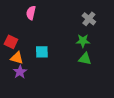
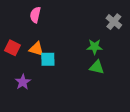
gray cross: (89, 19) -> (114, 22), moved
orange triangle: (17, 58) -> (36, 49), moved

